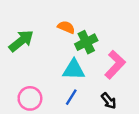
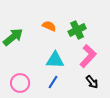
green cross: (86, 42) -> (77, 30), moved
black arrow: (109, 101) -> (92, 82), moved

